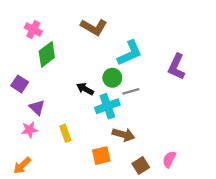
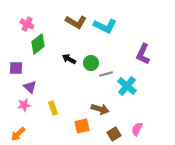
cyan L-shape: (130, 53) -> (105, 26), moved, turned 50
purple square: (20, 84) -> (16, 68), turned -32
black arrow: (85, 89) -> (69, 59), moved
cyan cross: (107, 106) -> (127, 86), moved, turned -30

